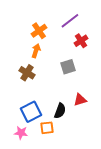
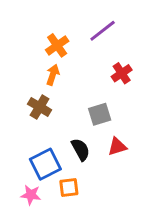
red cross: (81, 41) -> (122, 73), moved
gray square: (68, 67) -> (100, 114), moved
black semicircle: (60, 111) -> (81, 149), moved, turned -49

